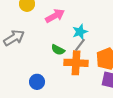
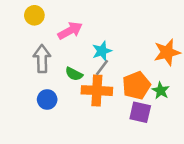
gray arrow: (14, 38) -> (42, 59), moved, turned -60
blue circle: (37, 82) -> (47, 99), moved

